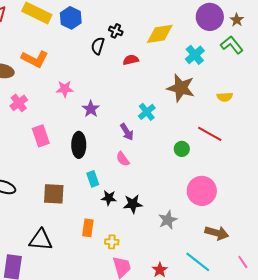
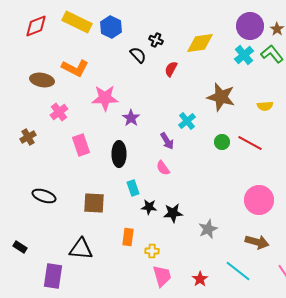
black semicircle: (98, 46) -> (138, 55), turned 120
cyan cross: (195, 55) -> (244, 55), moved
red semicircle: (131, 60) -> (171, 69), turned -49
pink star: (65, 89) -> (105, 98), size x1.5
green circle: (182, 149) -> (222, 142), moved
pink circle: (202, 191) -> (259, 200), moved

